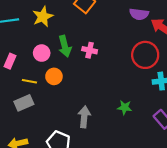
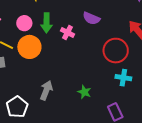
purple semicircle: (139, 14) -> (91, 18), moved
orange circle: (54, 76) -> (29, 47), size x1.5

